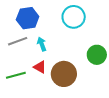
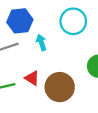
cyan arrow: (42, 44) -> (41, 42), moved

